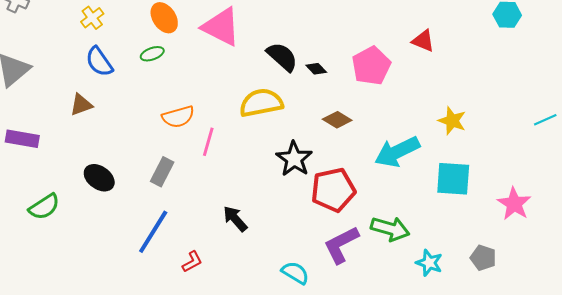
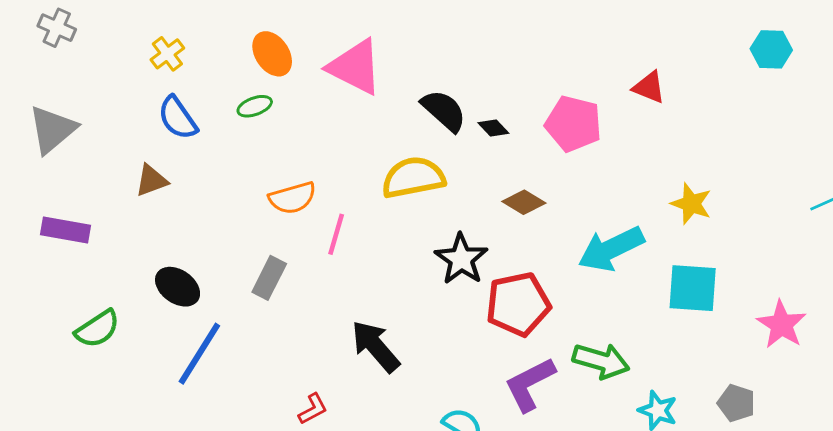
pink pentagon: (371, 66) -> (573, 124), turned -30
black arrow: (235, 219) -> (375, 346), size x1.4
blue line: (153, 232) -> (199, 354), moved

